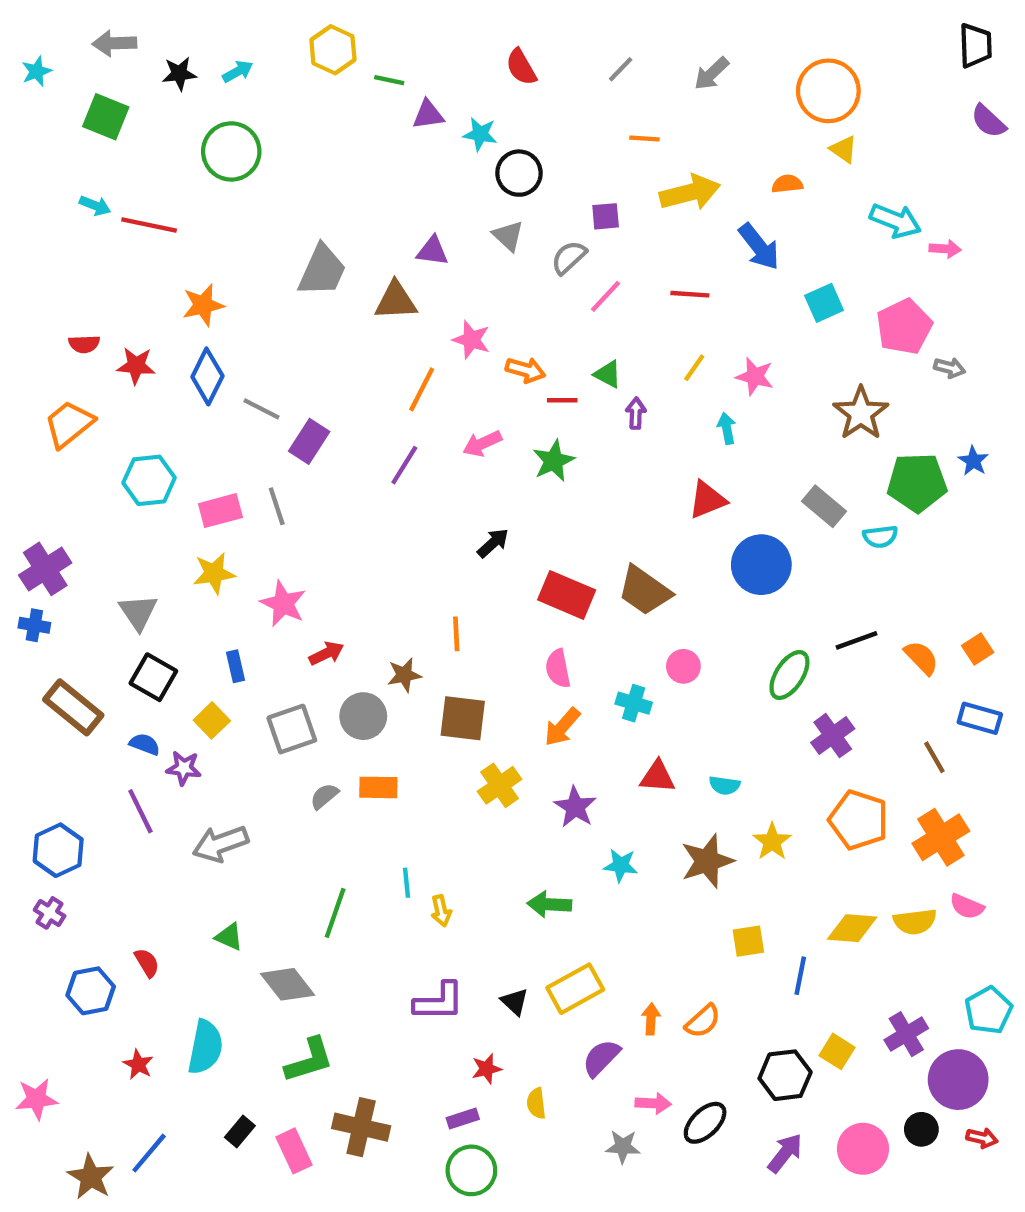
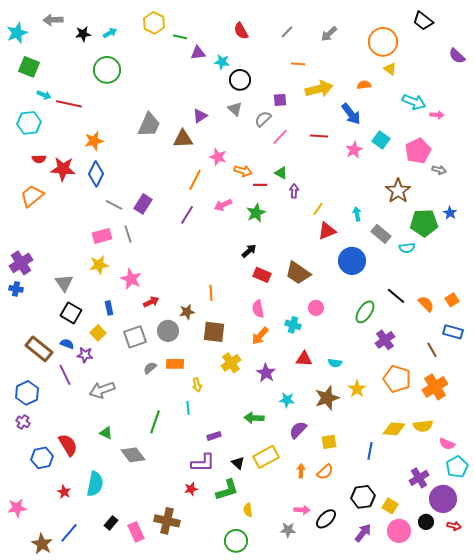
black trapezoid: (975, 45) -> (423, 21), moved, turned 130
cyan star: (37, 71) -> (17, 33), size x1.5
green square: (106, 117) -> (29, 67), moved
purple triangle: (432, 251) -> (200, 116), turned -42
cyan square: (824, 303) -> (381, 140), turned -30
red star: (136, 366) -> (63, 169), size x1.4
yellow line: (694, 368) -> (318, 209), moved
pink star: (755, 376) -> (354, 150), moved, turned 30
gray line: (262, 409) -> (114, 205), moved
cyan arrow: (727, 428) -> (357, 214), moved
cyan hexagon: (149, 480) -> (29, 123), moved
black arrow: (493, 543) -> (249, 251), moved
red rectangle: (567, 595) -> (262, 275), size x0.7
black line: (856, 640) -> (396, 296), turned 60
brown rectangle: (73, 707) -> (39, 349), moved
pink semicircle: (967, 906) -> (447, 444), moved
yellow arrow: (441, 911) -> (197, 385), moved
yellow square: (748, 941) -> (329, 442), moved
red semicircle: (147, 963) -> (68, 445), size x1.6
yellow square: (837, 1051) -> (390, 506), moved
purple semicircle: (601, 1058) -> (298, 430), moved
green L-shape: (309, 1060) -> (227, 490), moved
red star: (487, 1069) -> (191, 489), moved
purple rectangle: (463, 1118) -> (214, 436), moved
green circle: (471, 1170) -> (236, 541), moved

